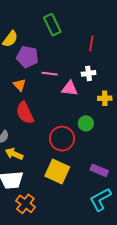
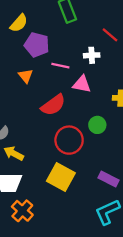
red line: (91, 43) -> (110, 35), turned -63
white cross: (89, 73) -> (92, 55), moved
red semicircle: (25, 113) -> (53, 105), moved, turned -105

